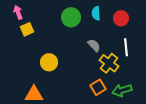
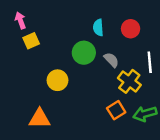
cyan semicircle: (96, 13) -> (98, 28), moved
green circle: (71, 17) -> (84, 53), moved
red circle: (121, 18) -> (131, 29), moved

